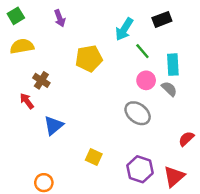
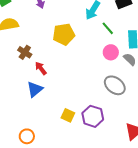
red arrow: (27, 101) -> (41, 68), moved
gray ellipse: (138, 113) -> (115, 85), moved
purple hexagon: (140, 169) -> (93, 116), moved

